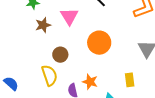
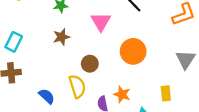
brown star: (43, 25) -> (61, 37), moved
blue semicircle: (11, 83) -> (47, 96), moved

